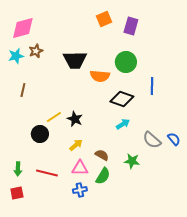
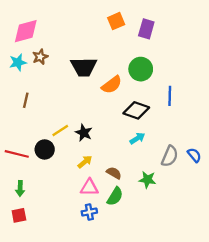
orange semicircle: (100, 76) -> (112, 85), turned -42
gray semicircle: (152, 140) -> (170, 156), turned -108
red line: (47, 173) -> (17, 154), moved

